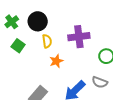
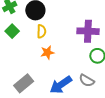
purple cross: (79, 37) -> (88, 31), moved

